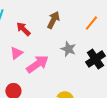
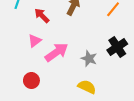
gray star: (68, 49) -> (89, 59), moved

